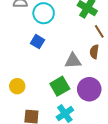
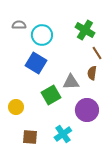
blue square: (38, 42) -> (36, 63), size x1.5
green square: (60, 86) -> (51, 95), moved

